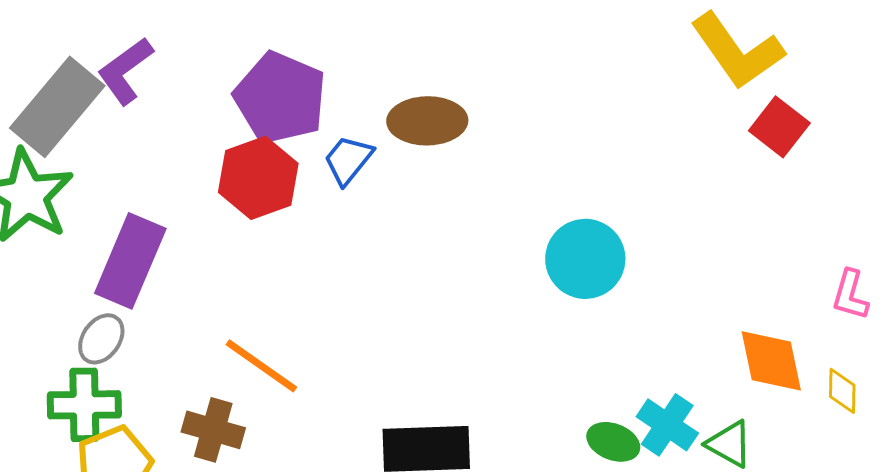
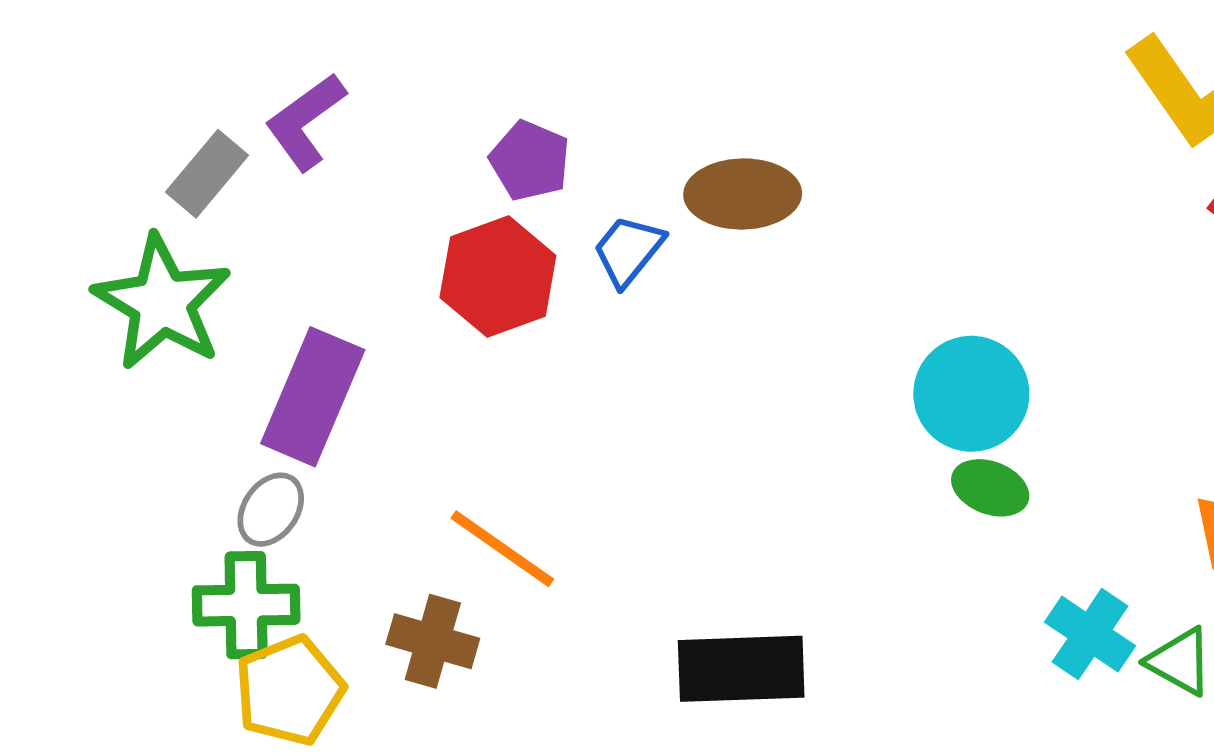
purple pentagon: (280, 98) -> (530, 161), size x0.6
gray rectangle: (57, 107) -> (207, 174), size x0.6
green ellipse: (613, 442) -> (990, 488), moved

